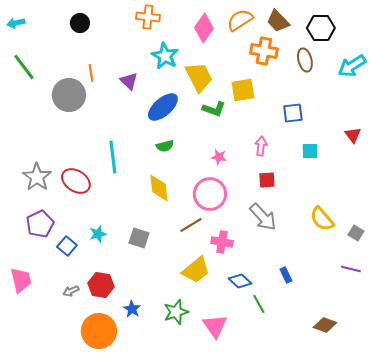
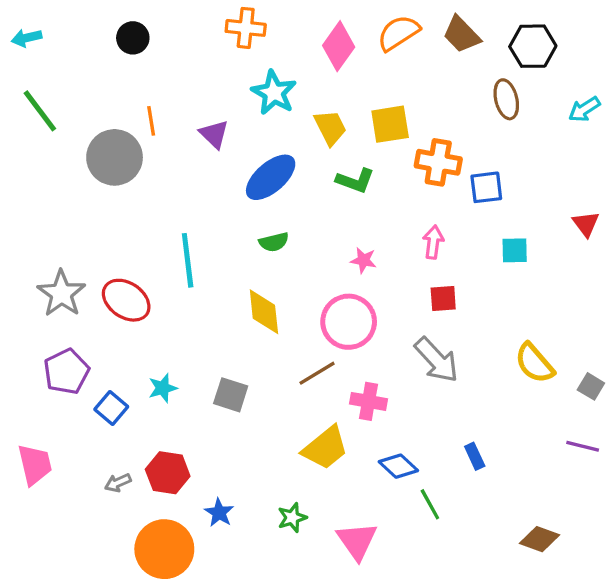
orange cross: (264, 51) -> (438, 162), moved
cyan arrow: (352, 66) -> (584, 109), size x0.7
yellow trapezoid: (199, 77) -> (330, 128), size x0.7
yellow square: (243, 90) -> (390, 124), moved
green star: (176, 312) -> (292, 518), size x0.7

